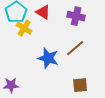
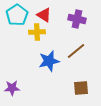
yellow cross: (24, 28) -> (37, 32), moved, turned -35
blue star: (48, 58) -> (49, 61), turned -30

